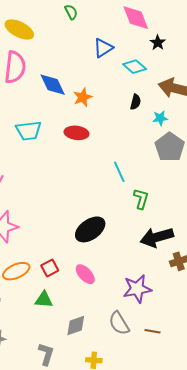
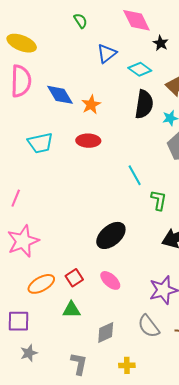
green semicircle: (71, 12) -> (80, 21), moved
black semicircle: (135, 102) -> (144, 104), size x1.8

